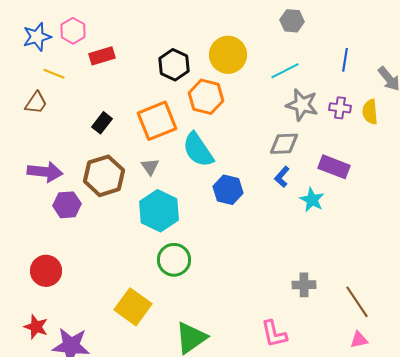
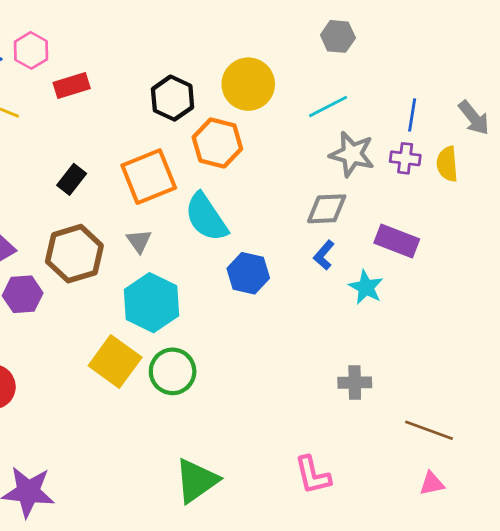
blue line: (345, 60) -> (412, 115), moved
gray cross: (304, 285) -> (355, 383), moved
brown line: (357, 302) -> (429, 430), turned -36
yellow square: (133, 307) -> (115, 362), moved

